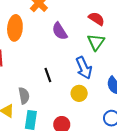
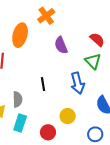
green triangle: (96, 42) -> (93, 61), turned -30
yellow circle: (79, 93) -> (68, 116), moved

